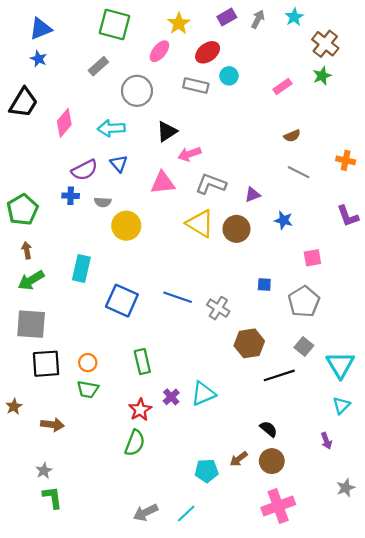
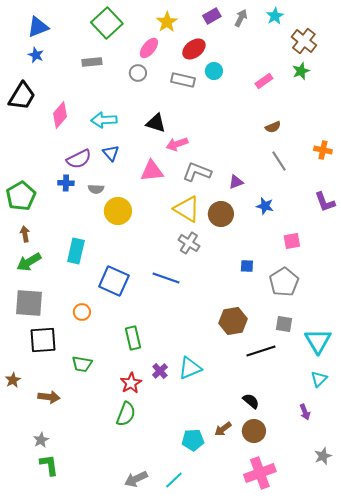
green square: (114, 25) -> (107, 23), turned 32
gray rectangle: (98, 66) -> (92, 62), turned 36
gray circle: (137, 91) -> (138, 73), moved, size x0.6
black triangle: (167, 132) -> (156, 123), turned 50
gray line: (299, 172) -> (279, 161), turned 30
gray cross: (218, 308) -> (189, 243), moved
gray square: (304, 347) -> (284, 324), turned -30
orange circle: (88, 363) -> (82, 312), moved

